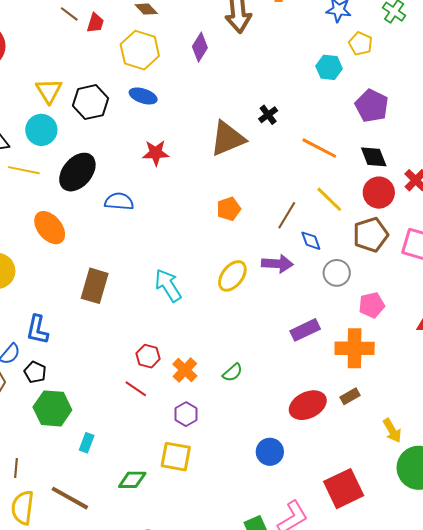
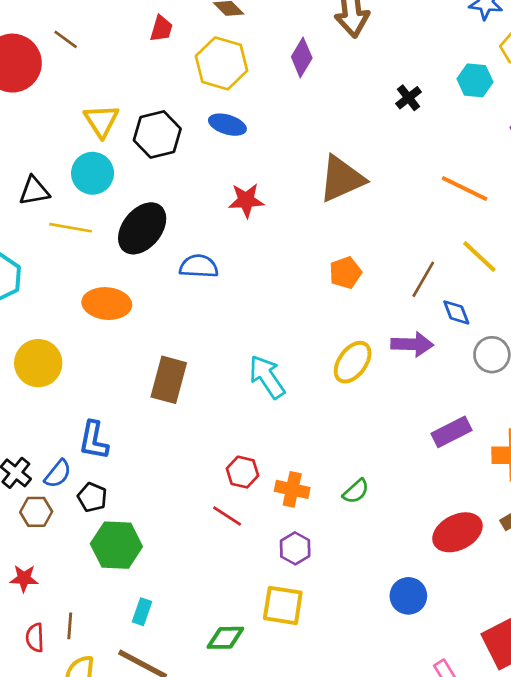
brown line: (69, 14) -> (66, 39), moved
black cross: (268, 115) -> (409, 98), moved
orange ellipse: (50, 228) -> (107, 304), turned -44
orange cross: (185, 370) -> (292, 489), turned -30
cyan rectangle: (87, 443) -> (142, 612), moved

